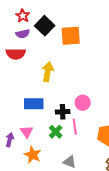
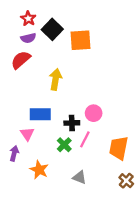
red semicircle: (16, 54) -> (21, 60), turned 138
pink line: (75, 127) -> (85, 139), turned 35
pink triangle: (27, 132) -> (27, 134), moved

